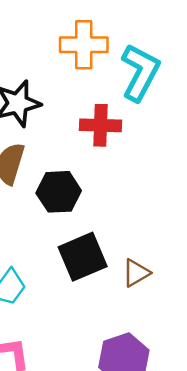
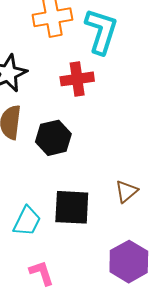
black square: (83, 257) -> (72, 207), moved, turned 36

